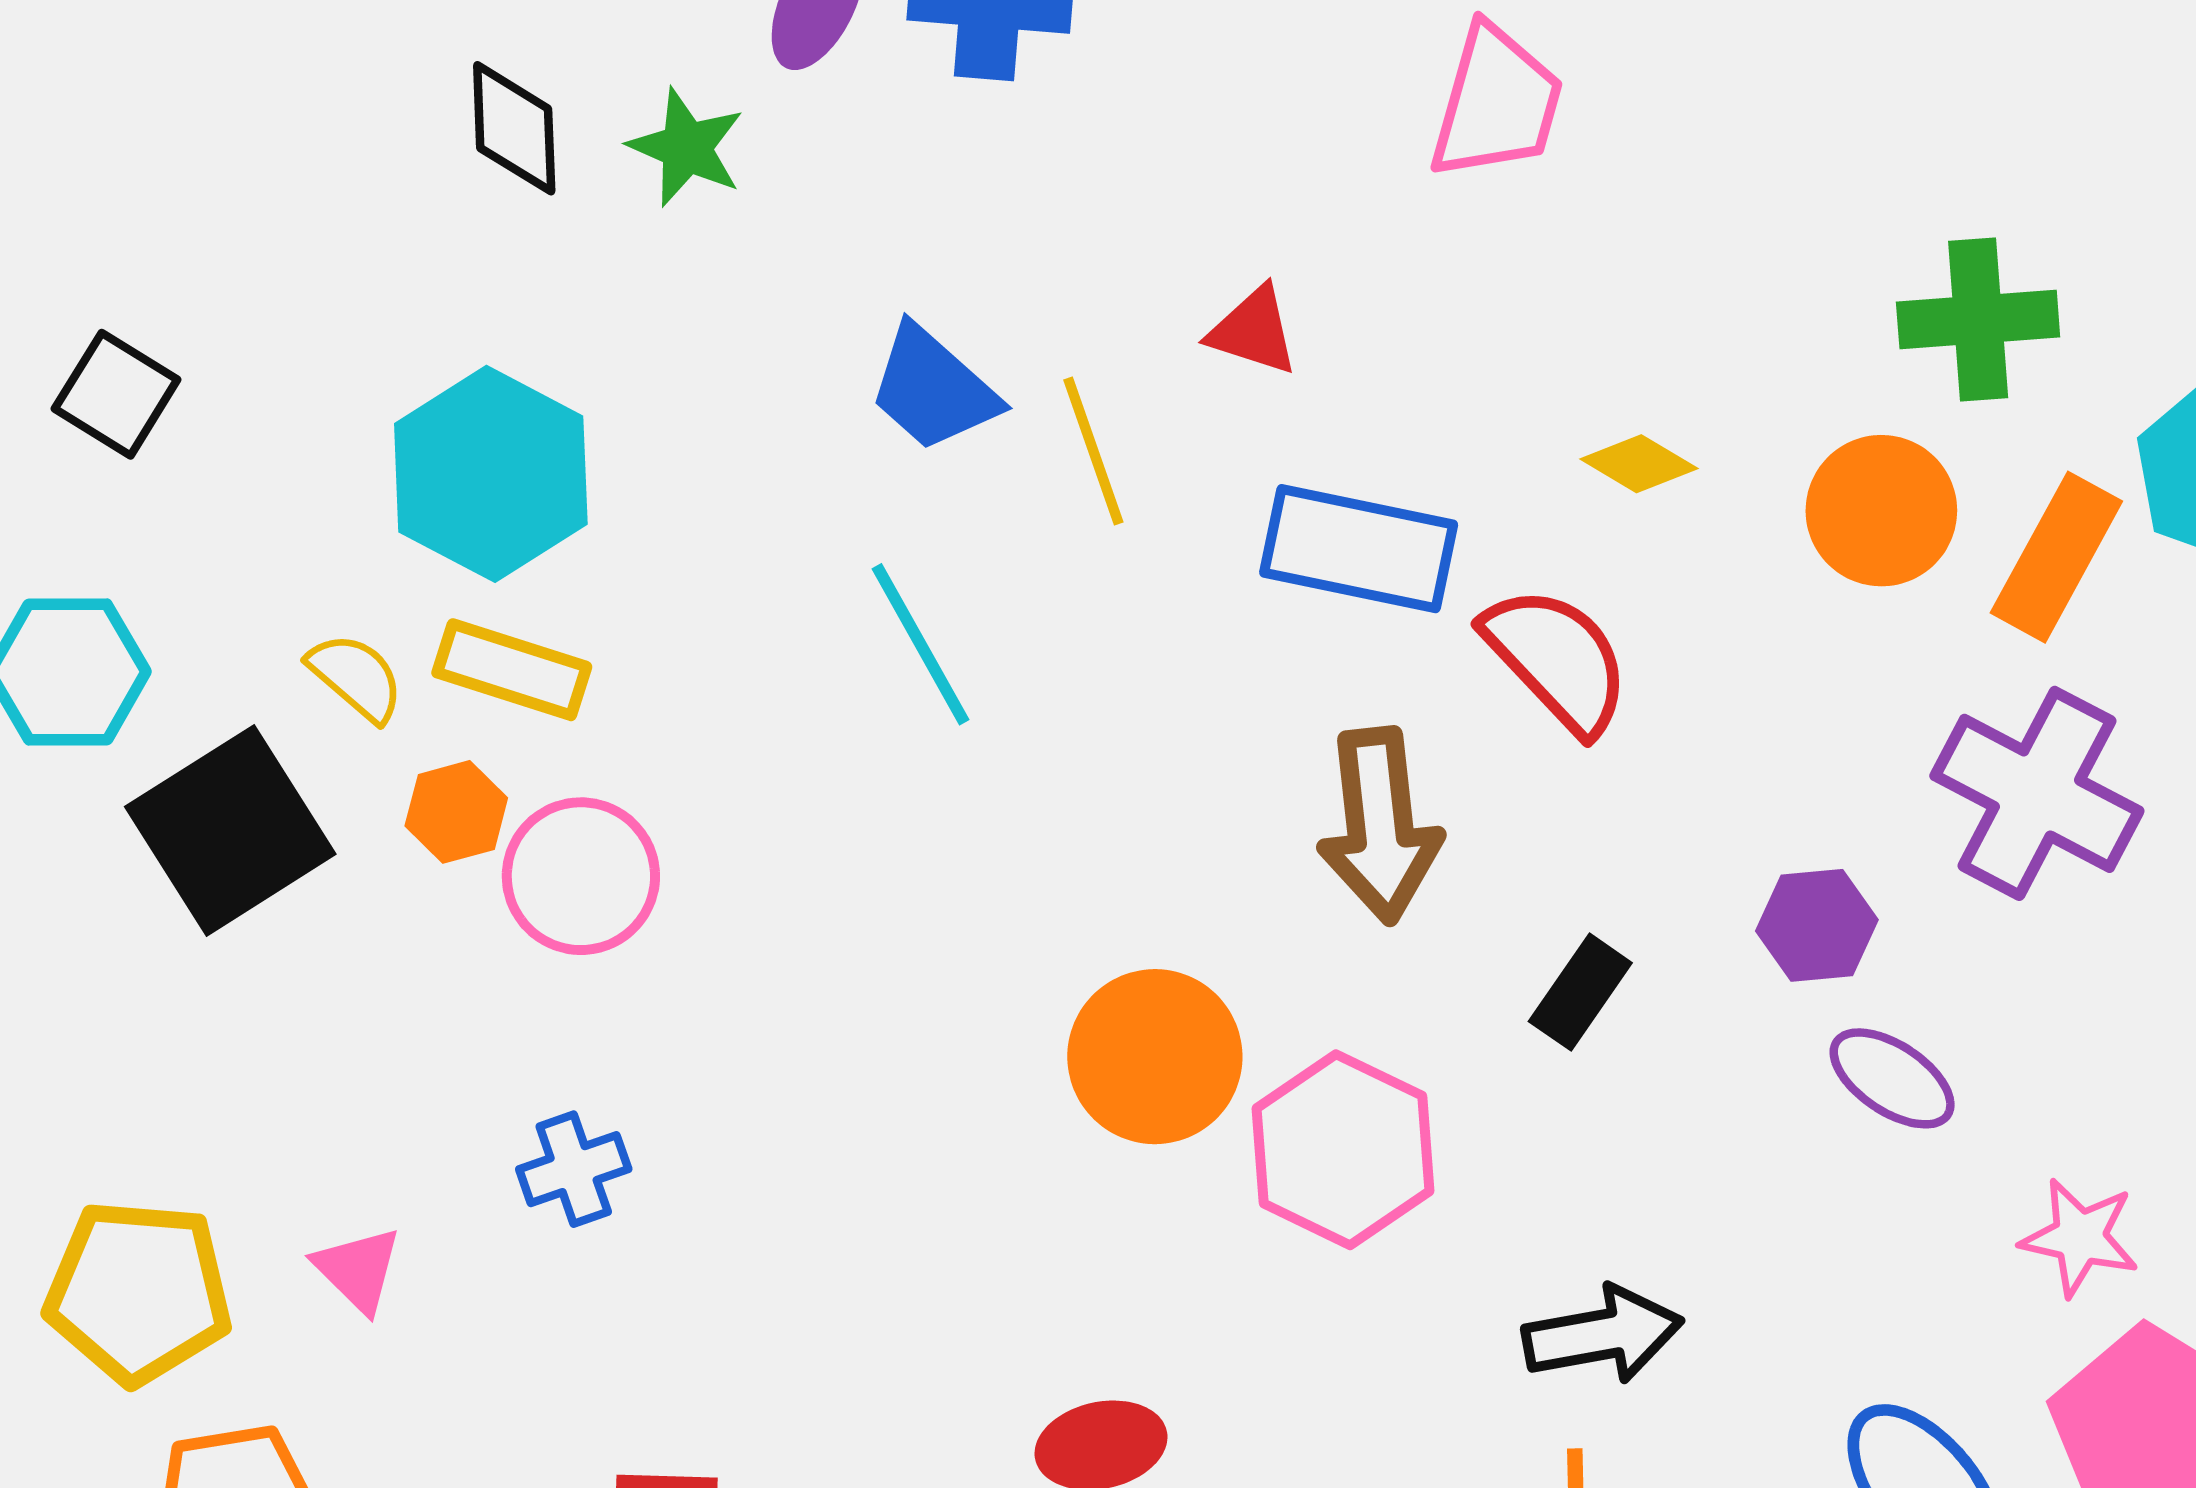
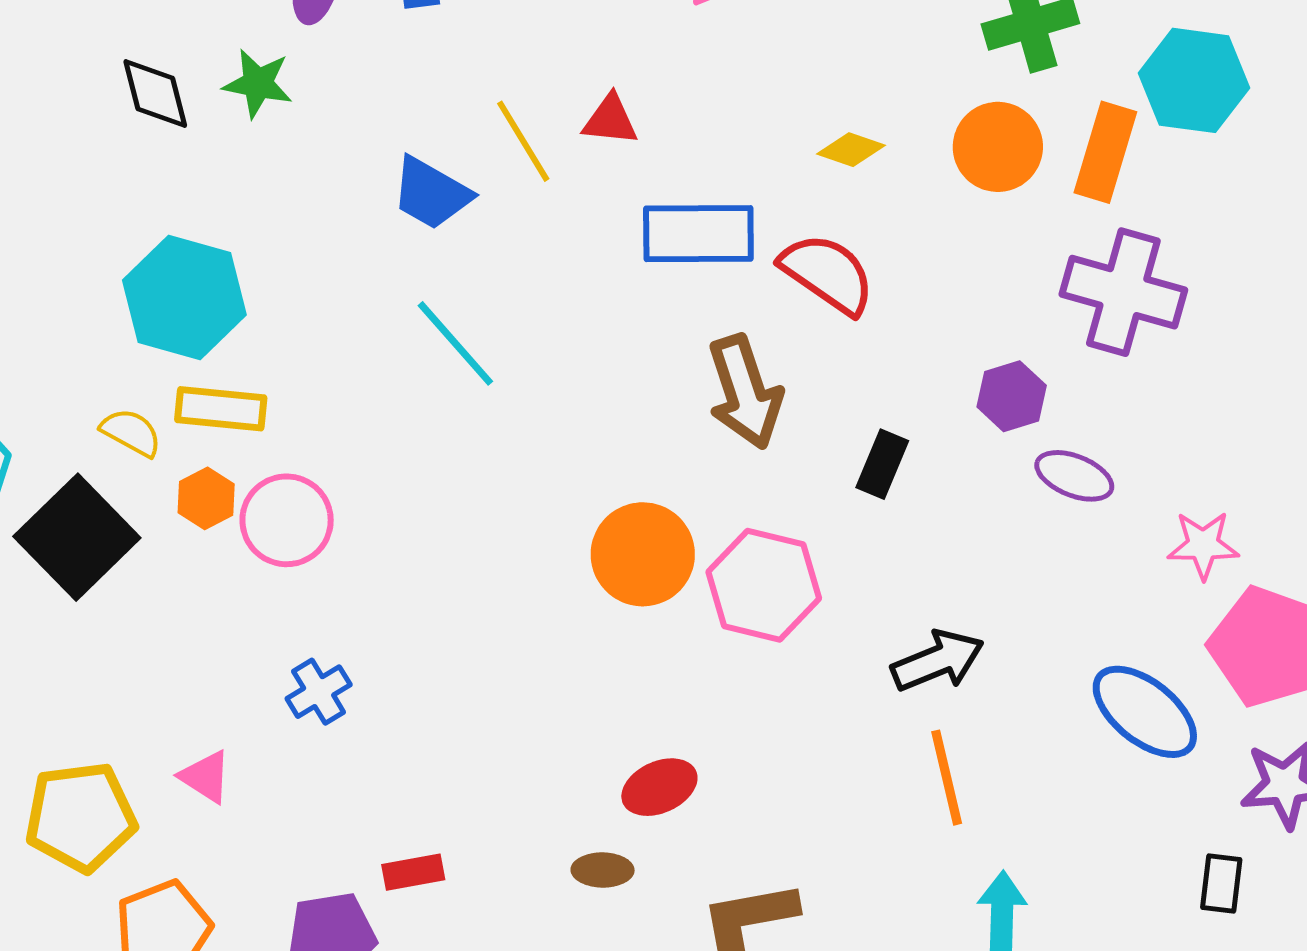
yellow line: (1093, 451) -> (523, 141), moved

